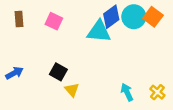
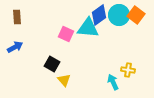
pink square: (54, 21) -> (66, 34), moved
blue arrow: (14, 73) -> (15, 47), moved
yellow cross: (157, 92) -> (128, 70), moved, turned -32

